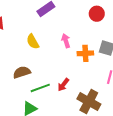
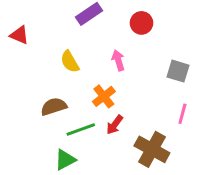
red circle: (97, 14) -> (141, 23), moved
orange cross: (85, 53) -> (104, 96), moved, turned -35

